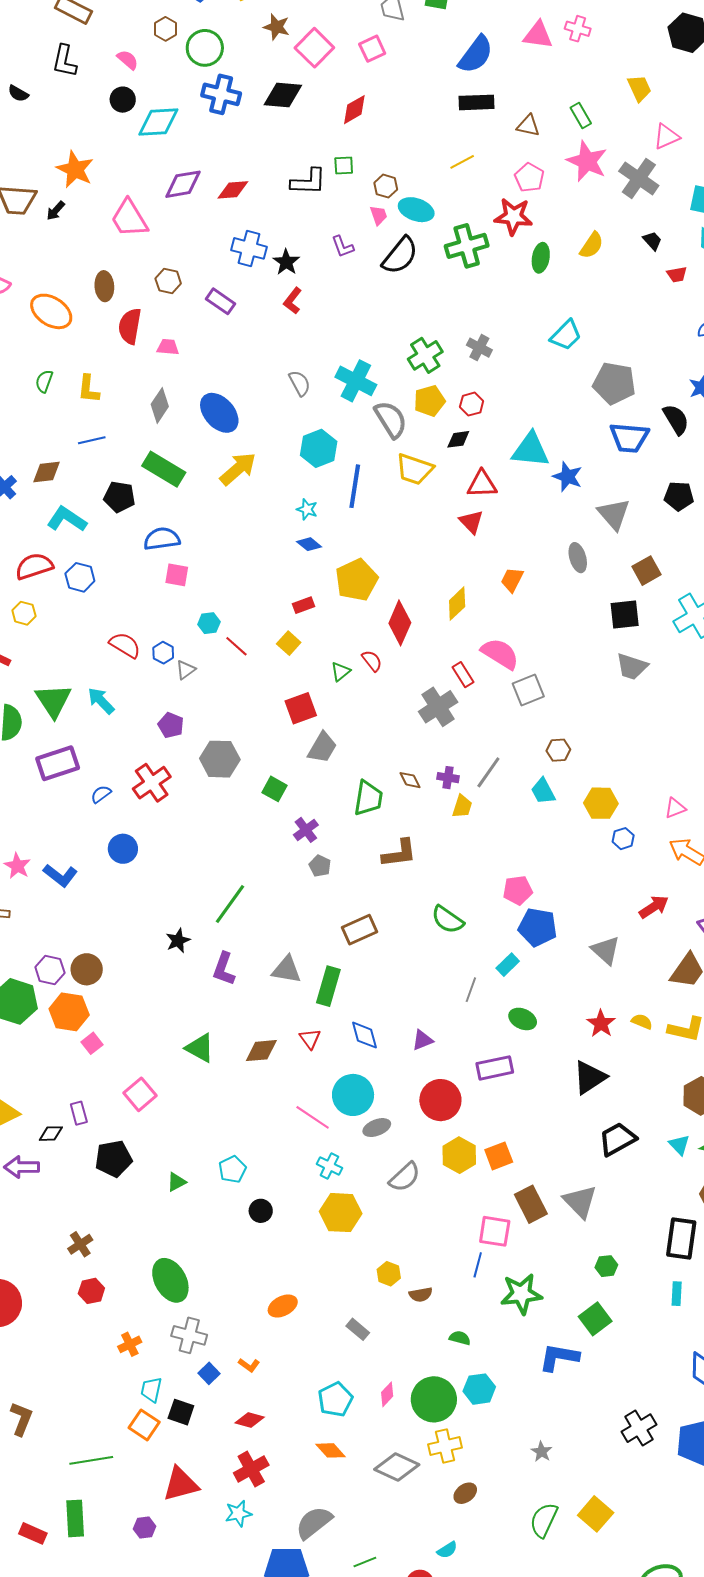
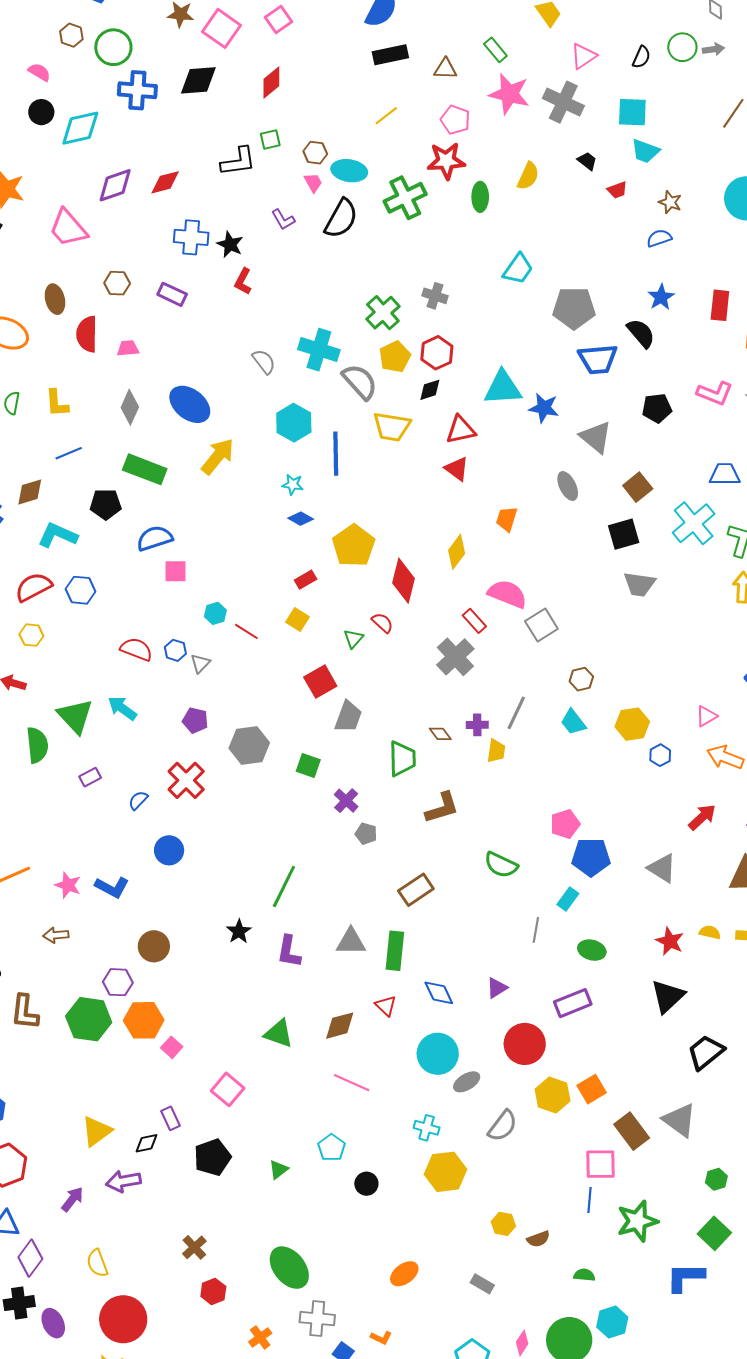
red hexagon: (472, 404) -> (437, 353), size x1.4
purple rectangle: (58, 763) -> (90, 777), size x0.5
brown circle: (87, 969) -> (154, 946), moved
pink line: (313, 1117) -> (352, 1083), moved

